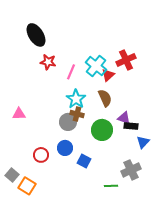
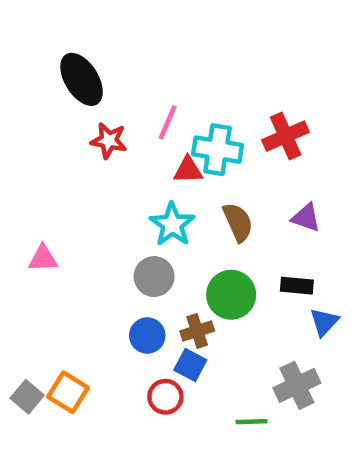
cyan cross: (96, 66) -> (218, 150), turned -30
pink line: (71, 72) -> (168, 122), moved
red triangle: (108, 75) -> (188, 170), moved, turned 40
brown cross: (77, 114) -> (197, 331), moved, turned -32
purple triangle: (124, 118) -> (306, 218), moved
red circle: (41, 155) -> (165, 397), moved
orange square: (27, 186) -> (68, 392), moved

